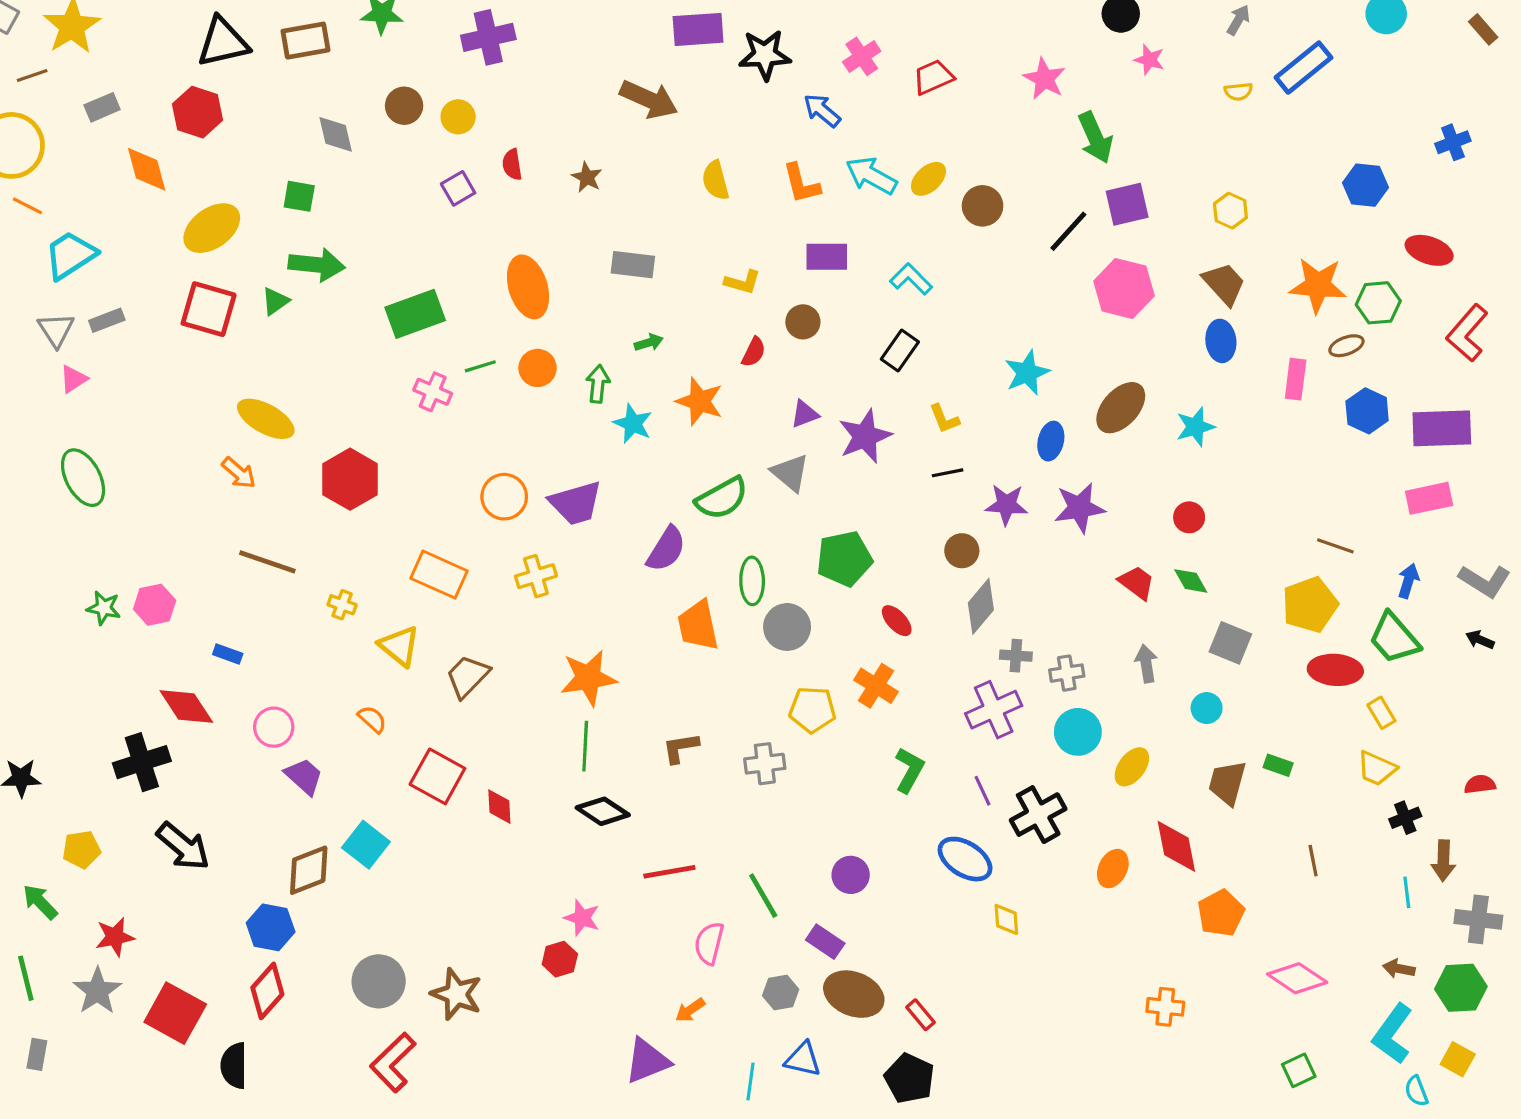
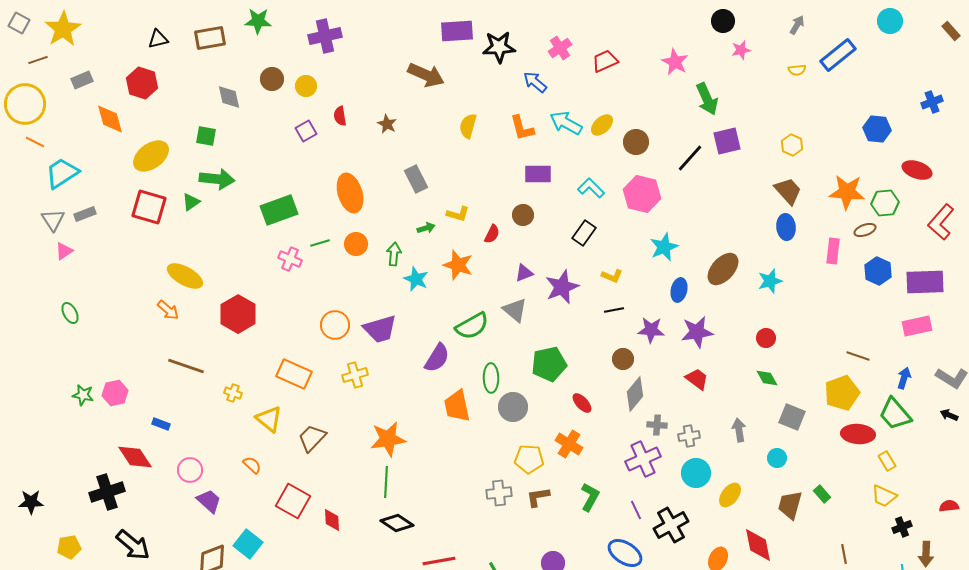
black triangle: (223, 42) -> (158, 39), size x0.6
pink star: (1149, 60) -> (741, 50), turned -30
yellow semicircle: (716, 180) -> (468, 126), turned 30
gray rectangle: (633, 265) -> (416, 179), turned 56
yellow L-shape: (743, 282) -> (458, 214), moved
pink hexagon: (1124, 288) -> (642, 194), moved
yellow L-shape: (944, 419) -> (612, 276), turned -45
green ellipse: (83, 478) -> (70, 313), size x0.6
red trapezoid: (1137, 582) -> (697, 379), moved
brown L-shape: (681, 748) -> (538, 497), moved
green rectangle: (1278, 765) -> (822, 494), turned 30

